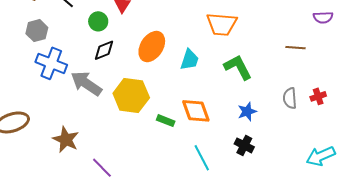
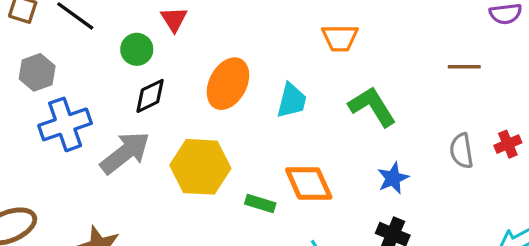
orange trapezoid: (222, 24) -> (340, 38), size x0.7
blue cross: (51, 63) -> (65, 124), turned -36
gray arrow: (86, 83) -> (125, 153), turned 112

